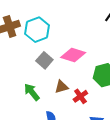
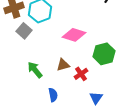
gray square: (44, 60) -> (24, 31), moved

